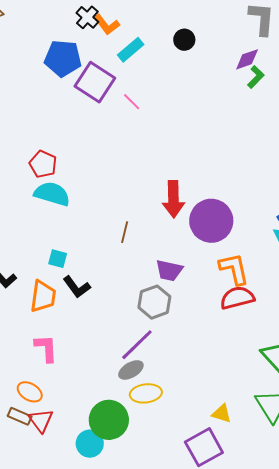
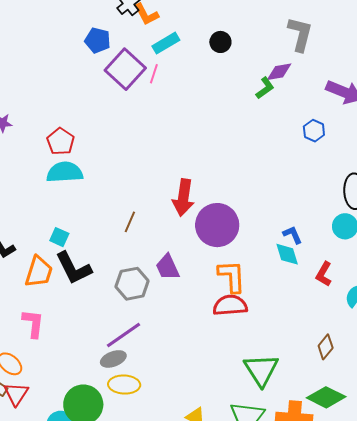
blue pentagon: (63, 58) -> (98, 40), size x0.7
green L-shape: (256, 77) -> (265, 88), moved
pink line: (132, 102) -> (154, 74), moved, turned 54
cyan semicircle: (52, 194) -> (65, 172), turned -30
purple trapezoid: (169, 270) -> (167, 267), turned 44
black L-shape: (77, 287) -> (74, 268), size x1.4
gray hexagon: (154, 302) -> (132, 284), moved

